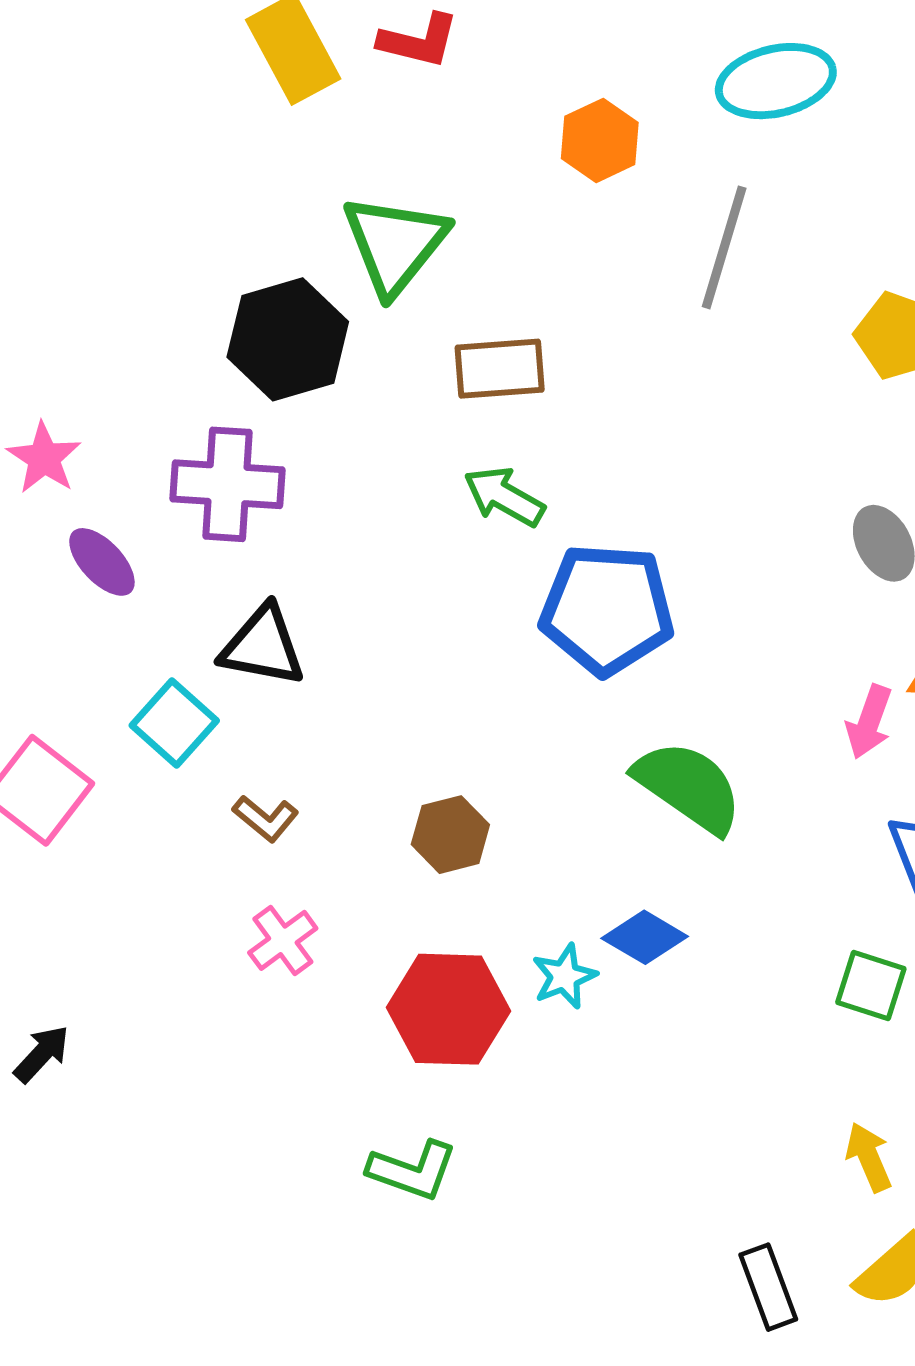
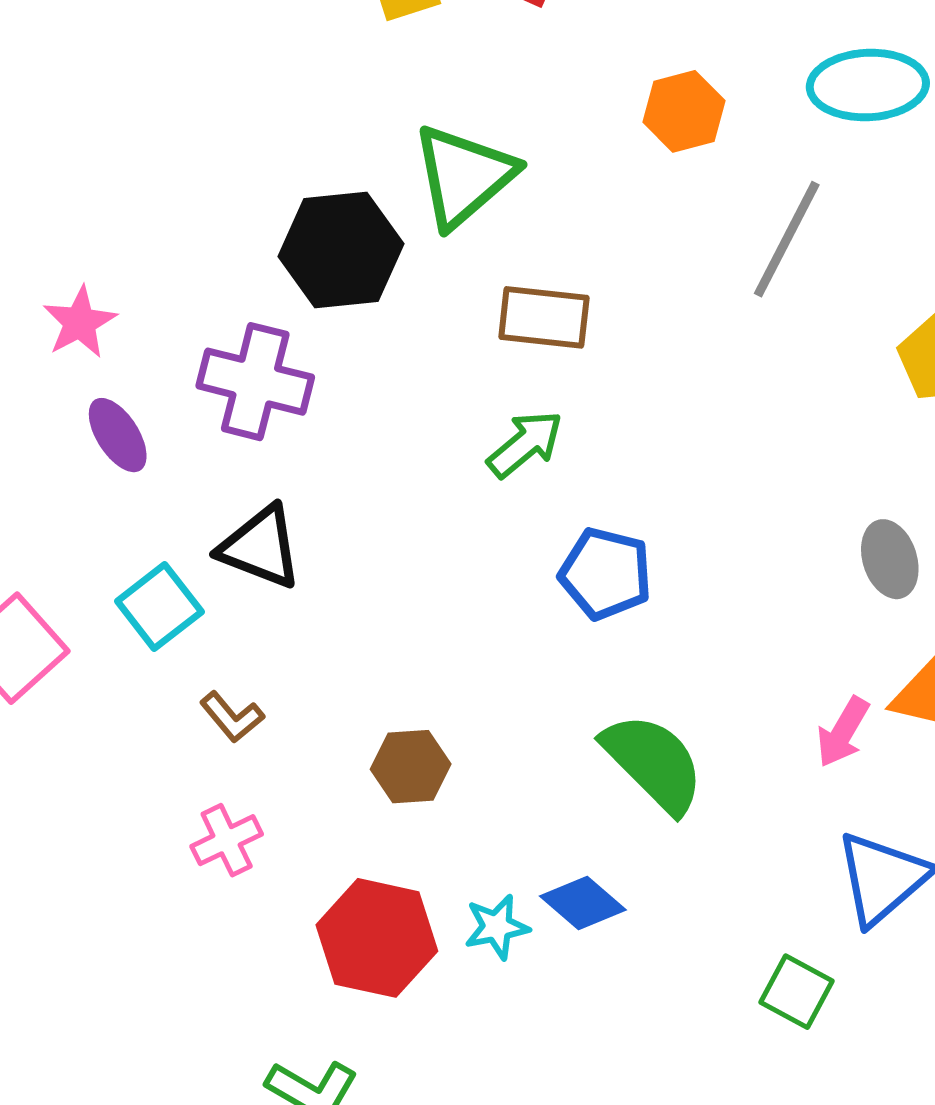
green arrow: (504, 497) -> (525, 444), turned 100
blue pentagon: (607, 609) -> (606, 574), size x0.7

